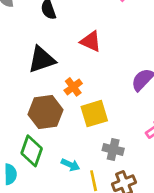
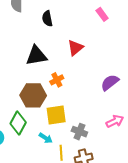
red triangle: (91, 41) -> (75, 48), turned 48
yellow square: (94, 114) -> (56, 115), moved

